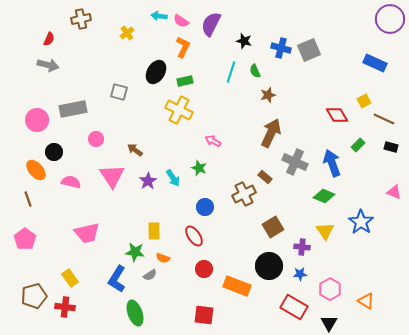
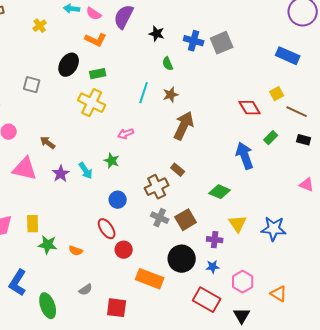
orange L-shape: (183, 47) -> (96, 40), turned 90
cyan line: (231, 72) -> (144, 93), moved
brown star: (268, 95) -> (171, 95), moved
pink arrow: (213, 141) -> (126, 134), turned -49
gray cross: (295, 162) -> (160, 218), moved, size x0.7
pink triangle: (112, 176) -> (25, 169), turned -44
green diamond: (324, 196) -> (220, 192), moved
blue star: (361, 222) -> (274, 229), moved, turned -30
yellow rectangle: (154, 231) -> (33, 224), moved
red circle: (204, 269) -> (124, 250), moved
gray semicircle: (150, 275) -> (86, 290), moved
blue L-shape: (117, 279) -> (18, 283), moved

